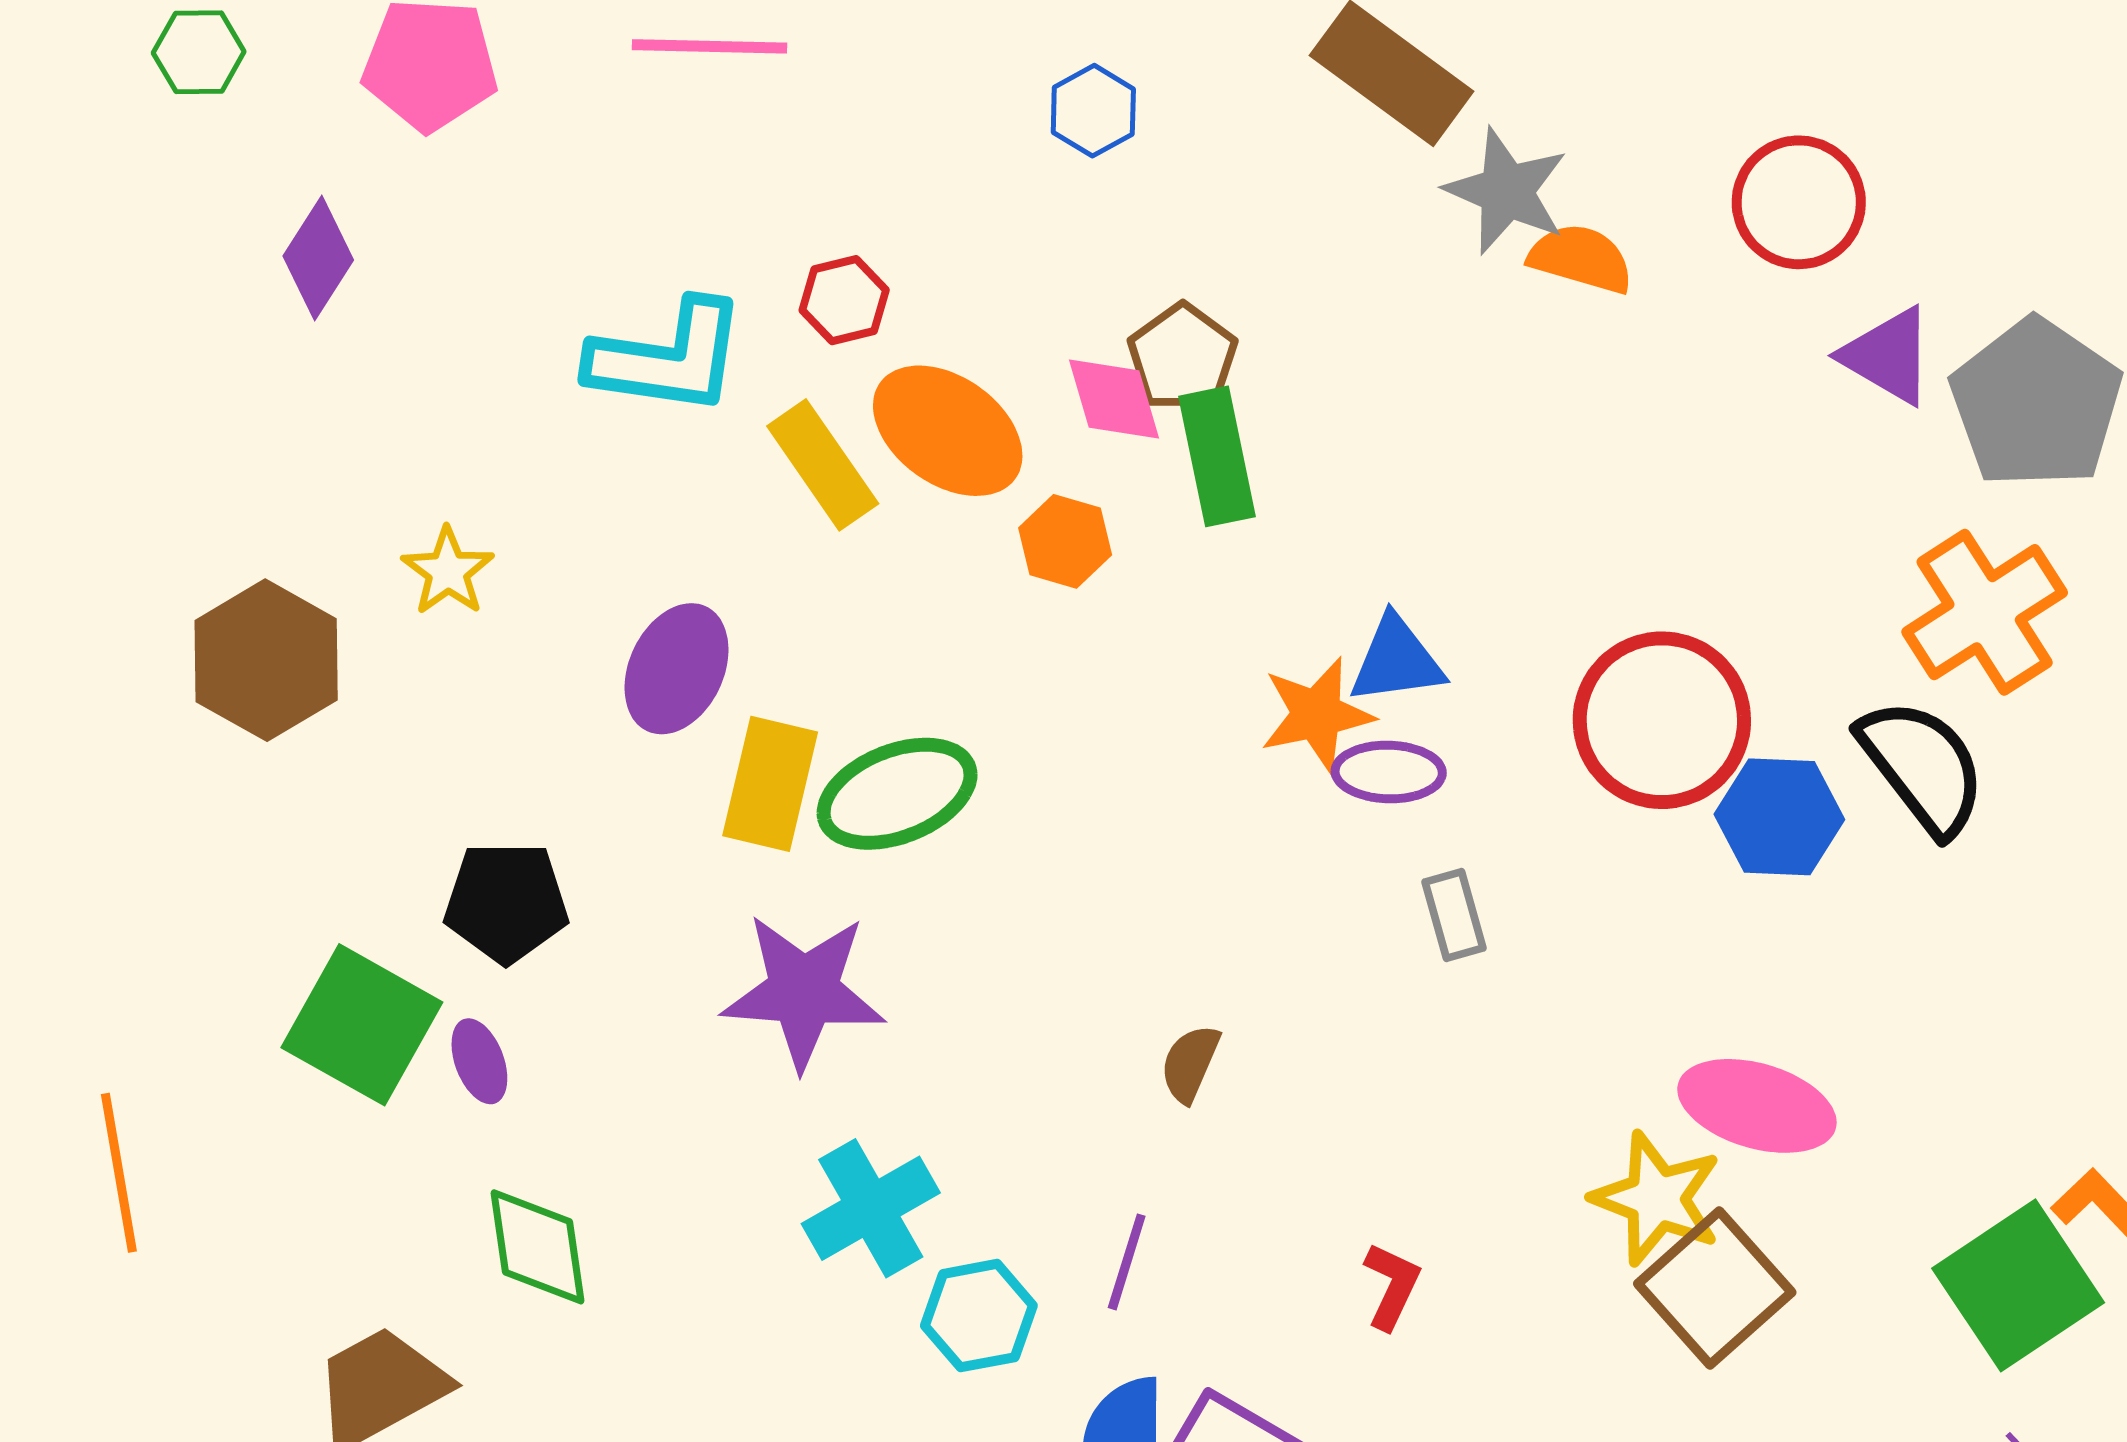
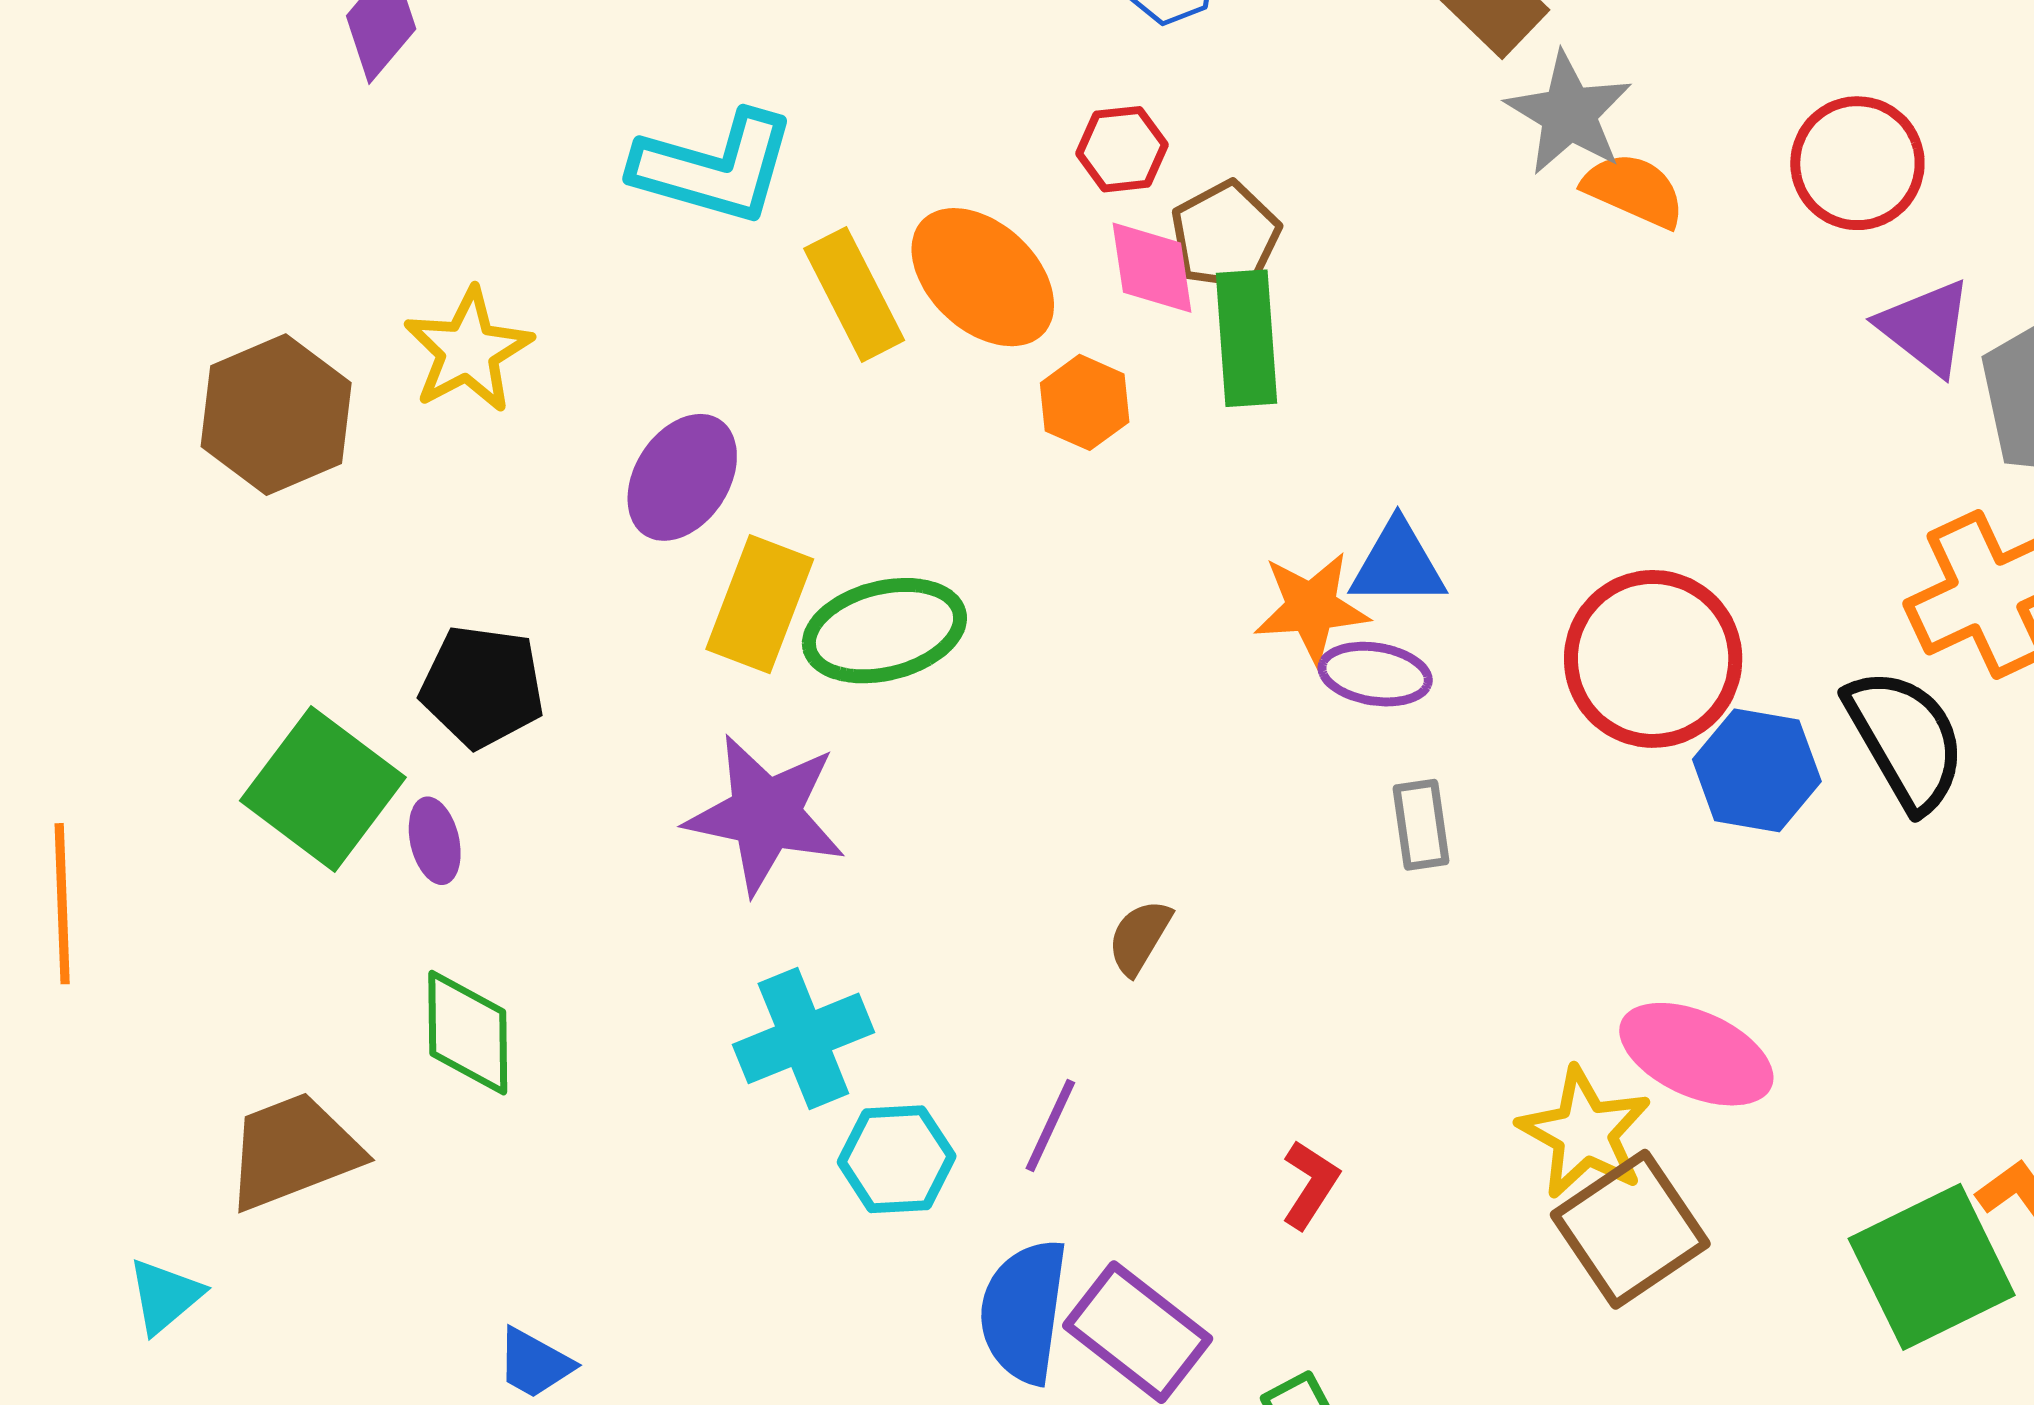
red hexagon: (844, 300) -> (1122, 149), moved
yellow star: (448, 571) -> (468, 350), size x1.4

